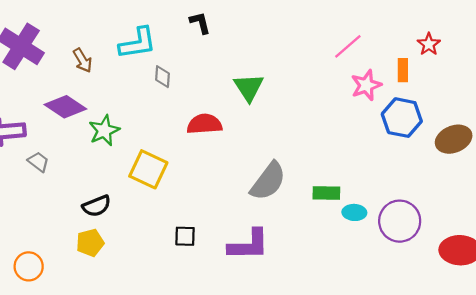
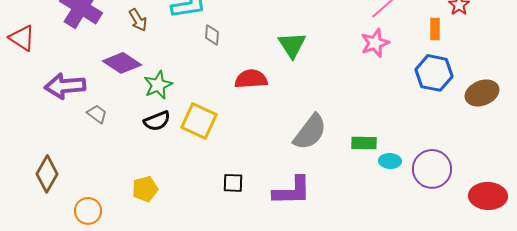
pink star: (366, 85) -> (375, 43), moved
black semicircle: (97, 206) -> (157, 121), moved

